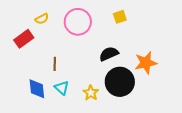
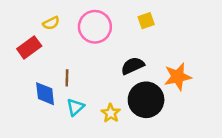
cyan triangle: (62, 88) -> (75, 107), turned 35
blue diamond: (37, 89) -> (45, 94), moved

